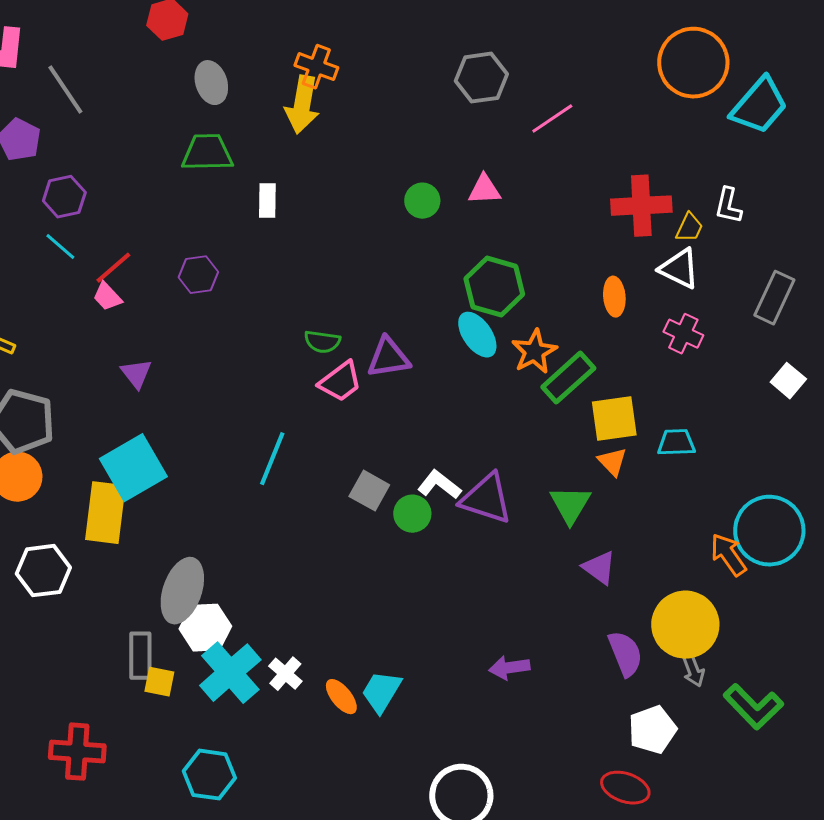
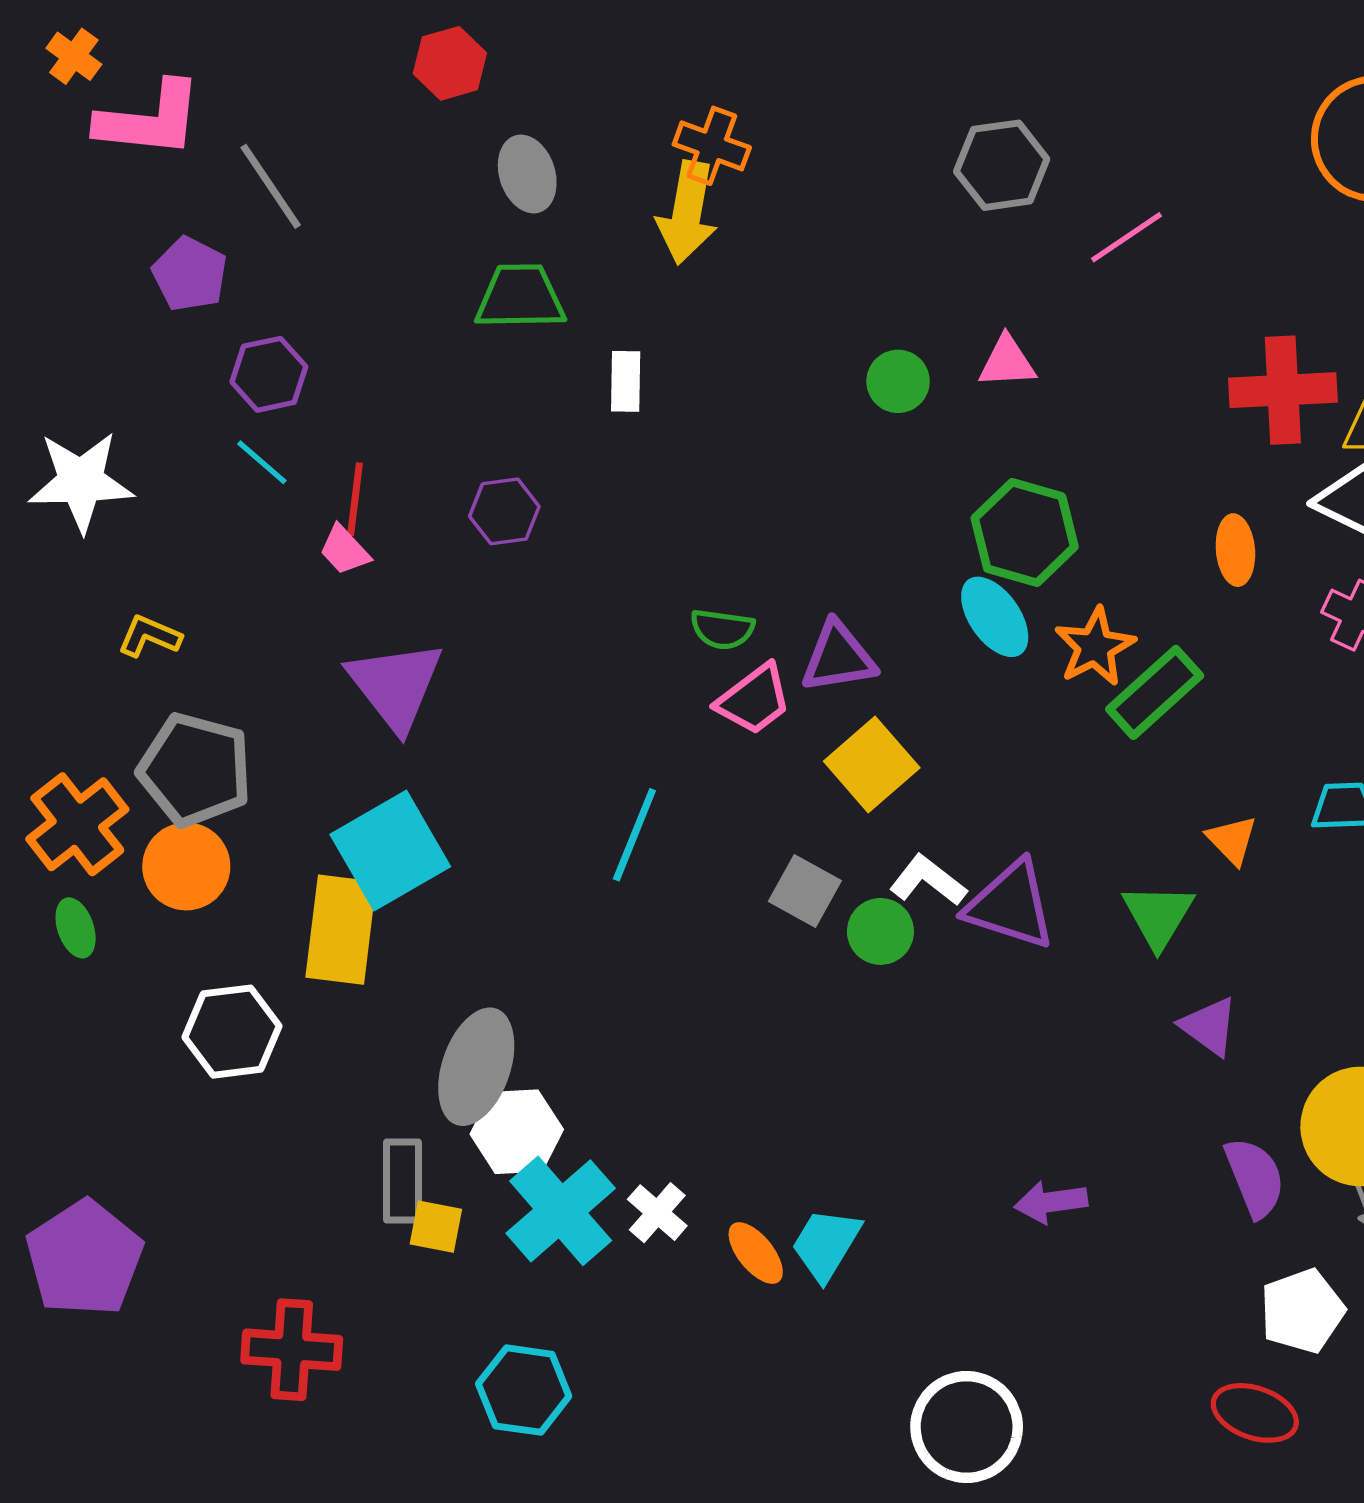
red line: (113, 268) -> (355, 499), turned -42
purple triangle: (136, 374) -> (395, 685), size x1.8
yellow square: (614, 419) -> (872, 764), moved, turned -33

